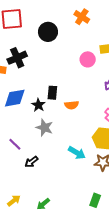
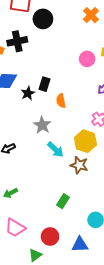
black circle: (48, 32) -> (43, 19), moved
orange semicircle: (72, 105) -> (61, 101), turned 72
gray star: (44, 128) -> (42, 125), moved

